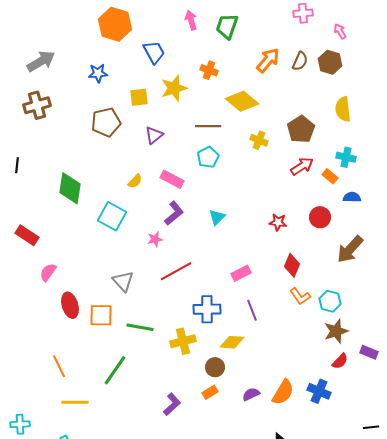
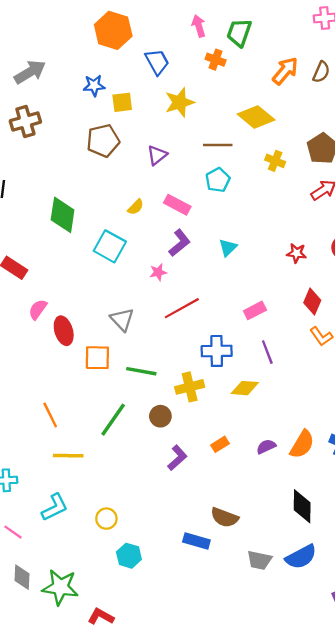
orange cross: (209, 70) -> (216, 60), moved
yellow square: (139, 97) -> (122, 102), moved
red ellipse: (70, 305) -> (64, 331), moved
brown circle: (215, 367) -> (160, 416), moved

